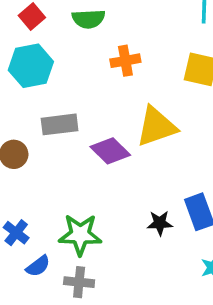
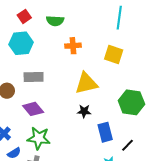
purple diamond: (110, 151) -> (33, 109), moved
black star: (160, 223) -> (84, 111), moved

